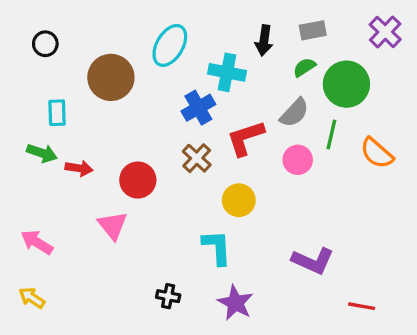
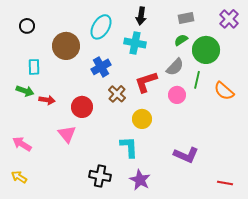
black arrow: (264, 40) -> (141, 16), moved
blue cross: (198, 108) -> (101, 67), moved
black cross: (168, 296) -> (100, 176), size x1.5
red line: (362, 306) -> (225, 183), moved

